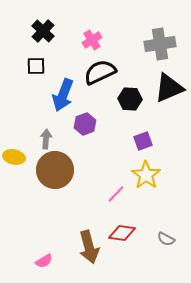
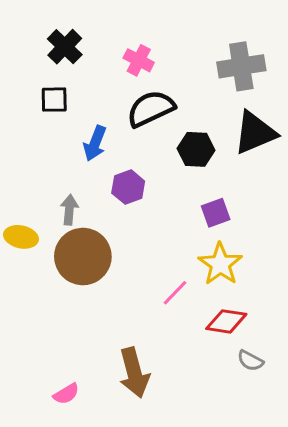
pink cross: (92, 40) -> (139, 60), turned -30
blue arrow: (63, 95) -> (95, 143), size x0.7
red diamond: (122, 233) -> (226, 321), moved

